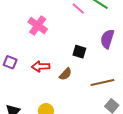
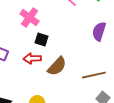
black square: (79, 52) -> (42, 40), moved
brown semicircle: (65, 74) -> (57, 66), size x1.5

